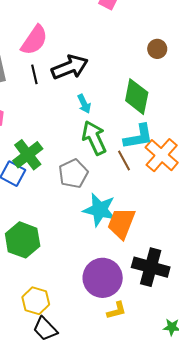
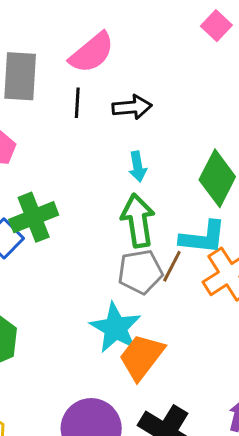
black arrow: (70, 67) -> (132, 107), size x0.7
brown line: (124, 161) -> (172, 266), turned 40
gray pentagon: (73, 174) -> (140, 272), moved

